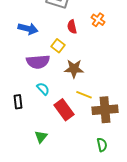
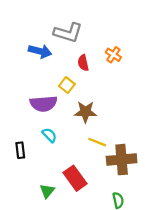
blue arrow: (28, 29) -> (40, 51), moved
red rectangle: (64, 110) -> (75, 178), moved

